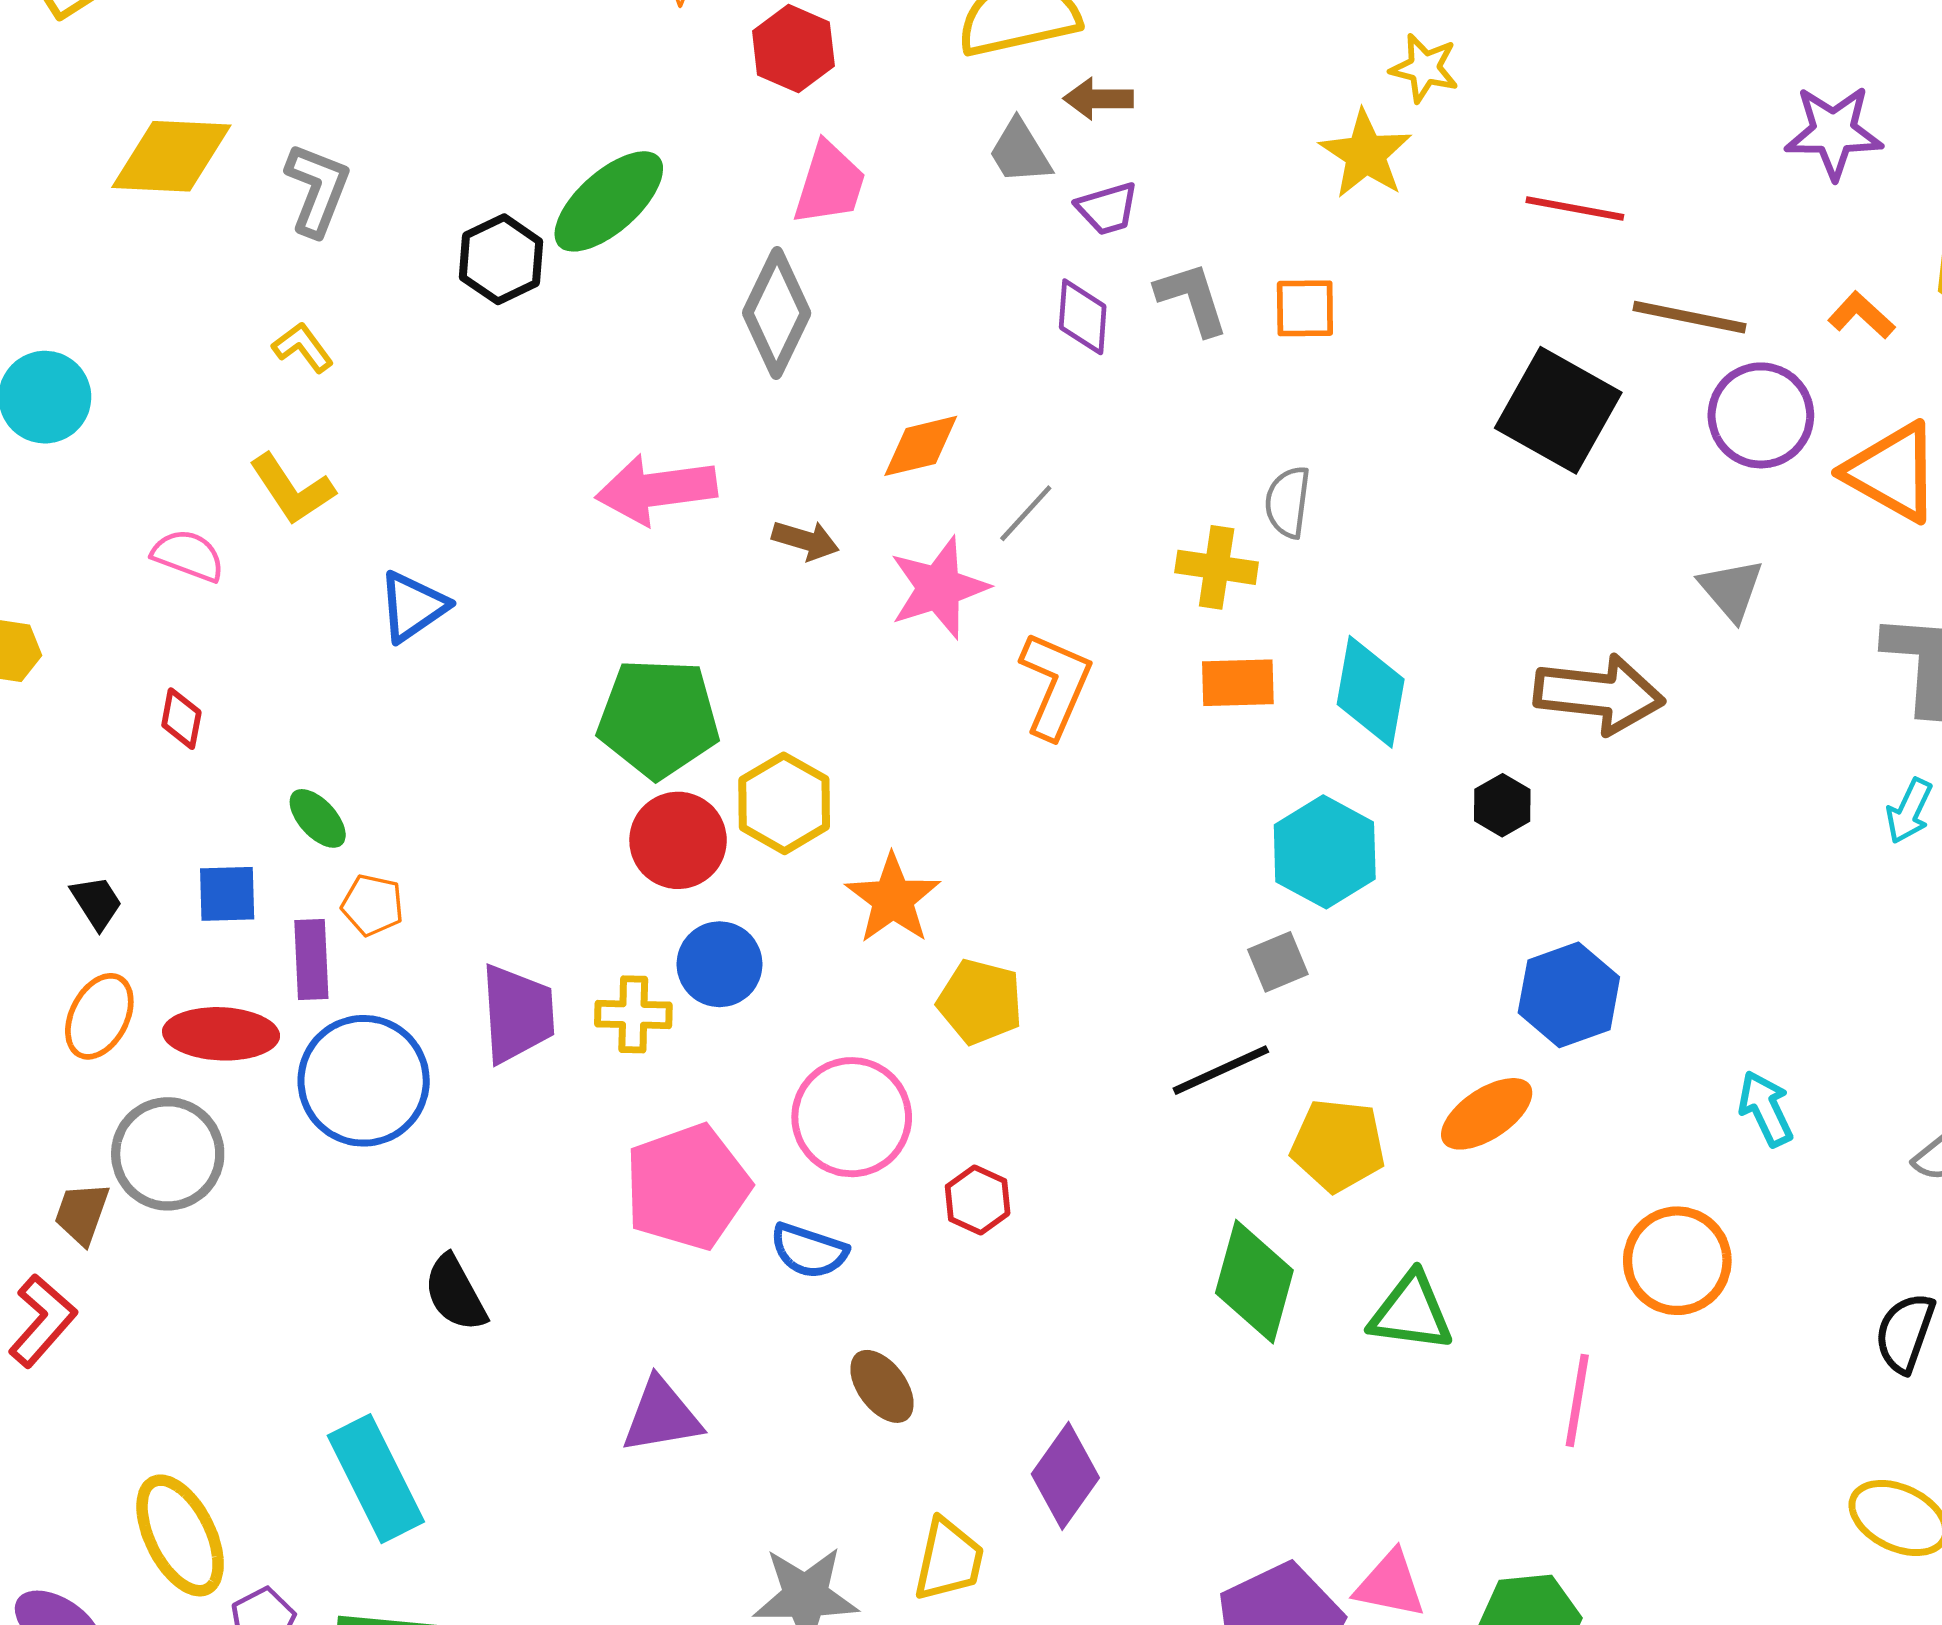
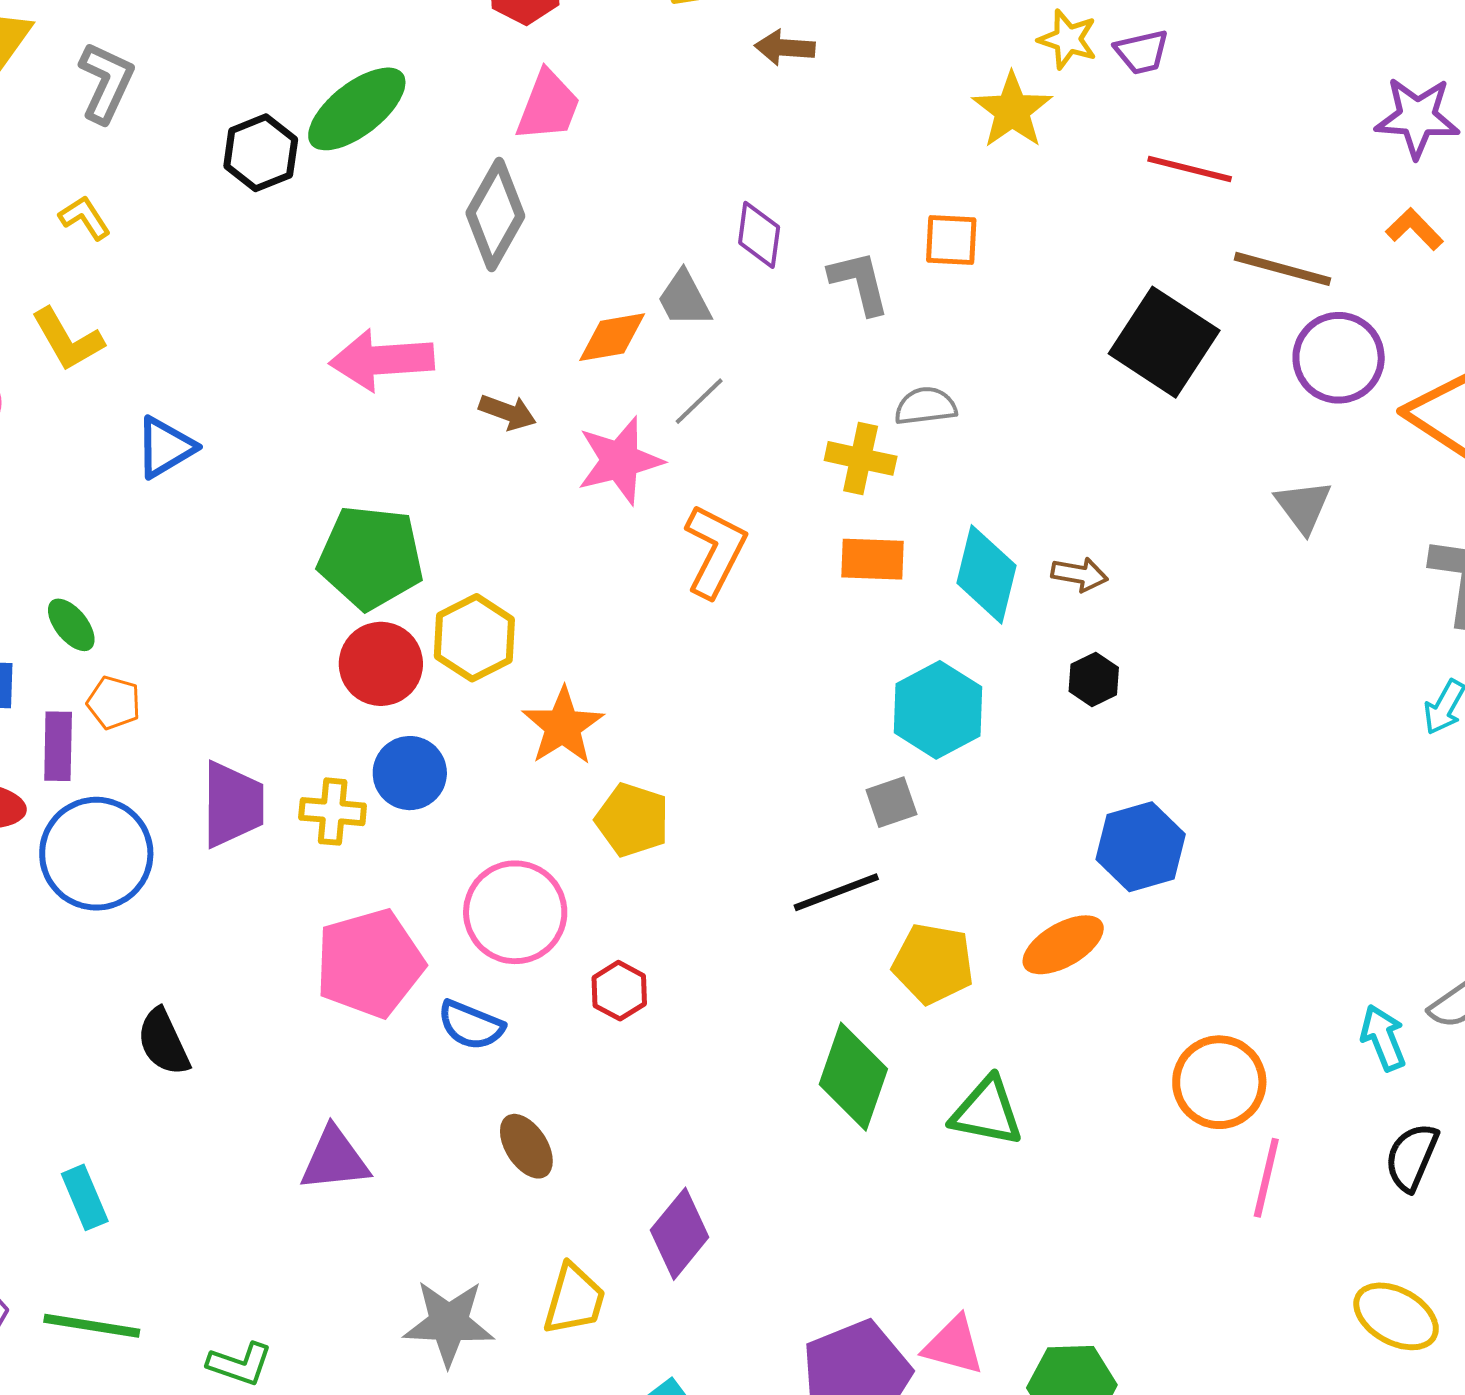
gray trapezoid: (1020, 152) -> (684, 299), moved
purple trapezoid: (1107, 208) -> (1142, 52), moved
gray L-shape: (1192, 299) -> (859, 282), moved
orange L-shape: (1861, 315) -> (1414, 229), moved
gray semicircle: (1288, 502) -> (926, 406), turned 72
brown arrow: (1599, 694) -> (1079, 574), moved, size x0.5
cyan arrow: (1766, 1109) -> (1383, 1038), moved
pink line: (1577, 1400) -> (1266, 1178), moved
cyan rectangle: (376, 1479) -> (85, 1197), size x0.6

